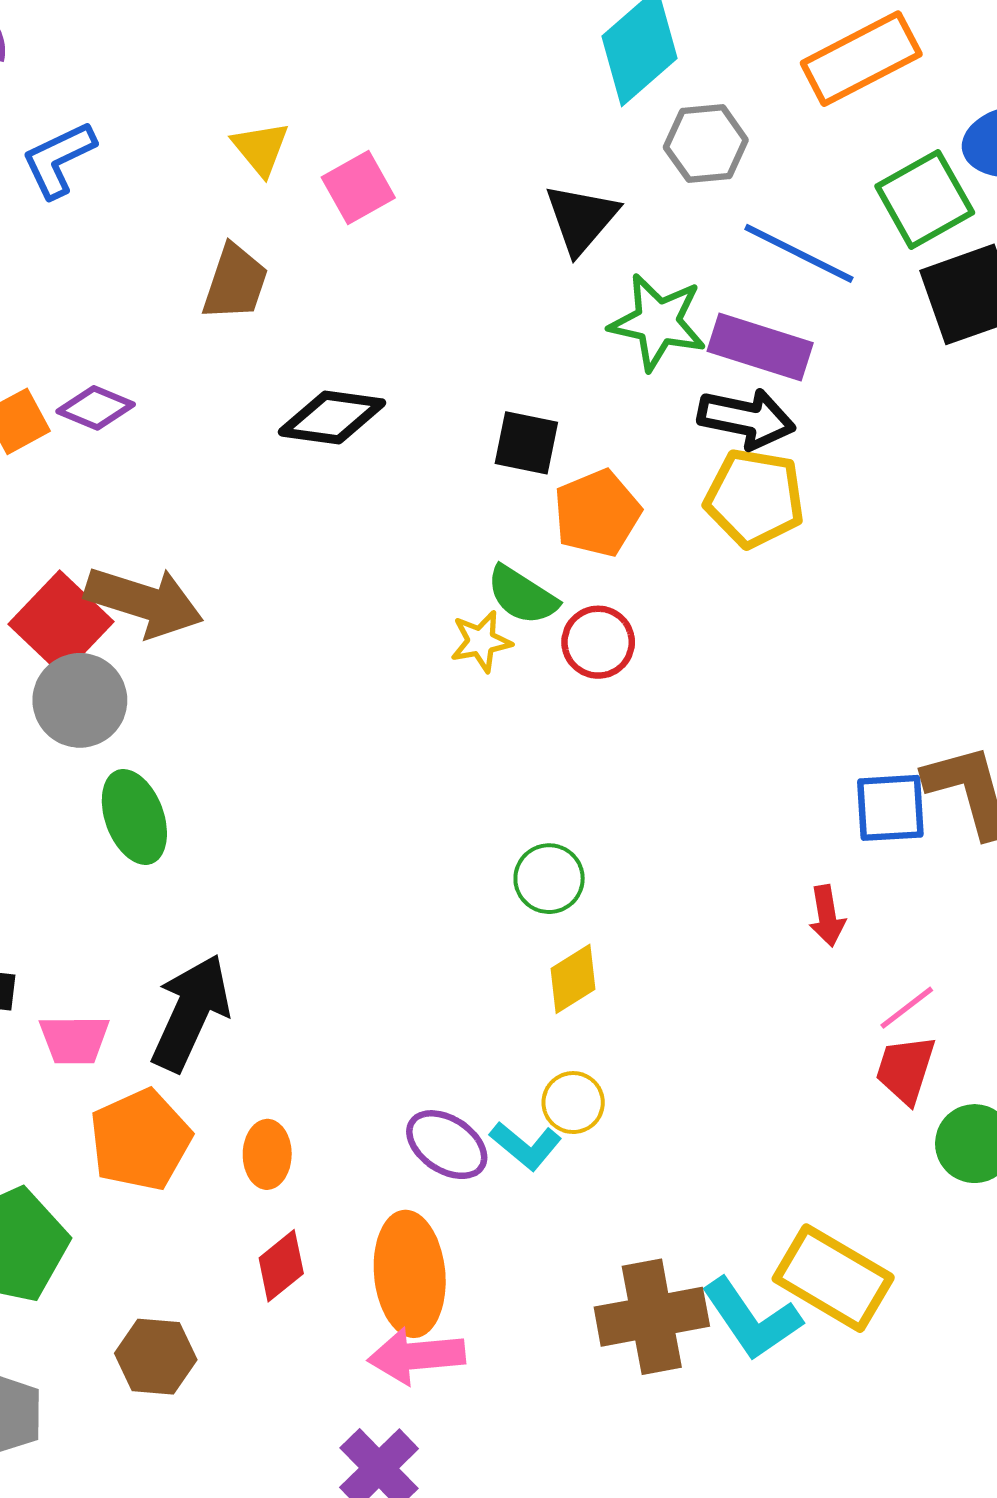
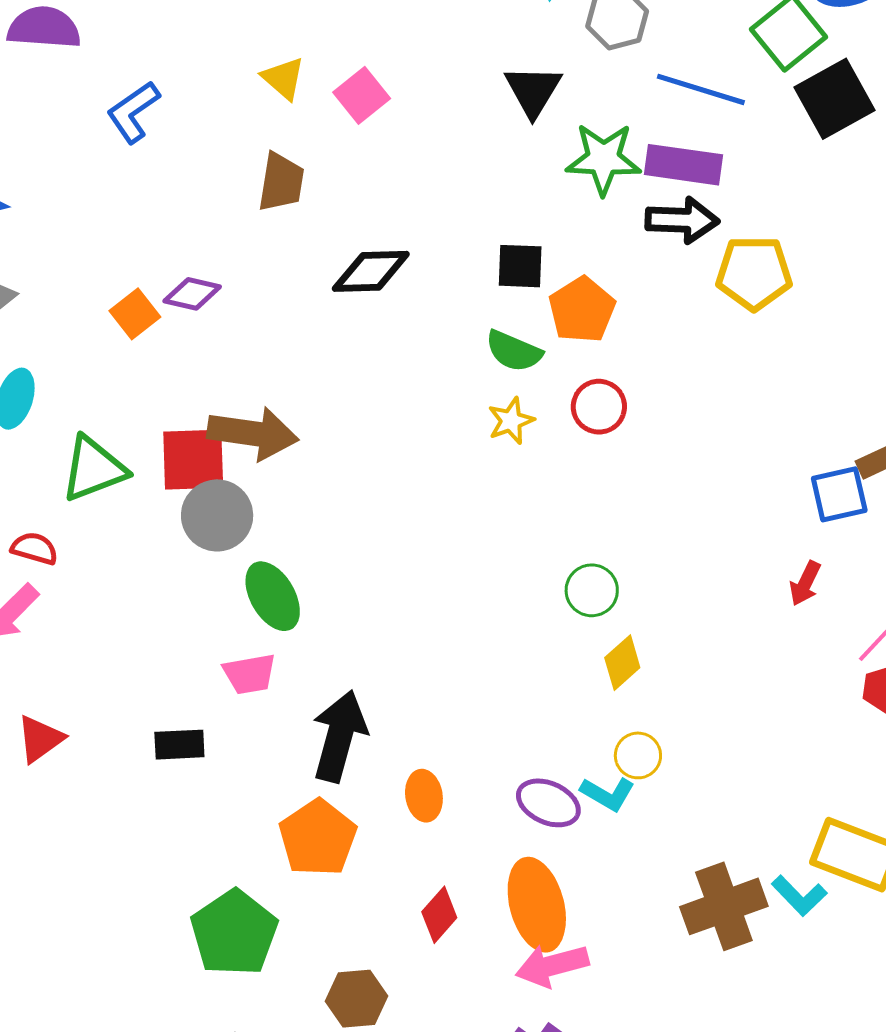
yellow pentagon: (755, 498) -> (754, 273), moved
green semicircle: (522, 595) -> (514, 351), moved
red square: (61, 623) -> (193, 460), turned -36
red arrow: (827, 916) -> (805, 583), turned 45
pink trapezoid: (74, 1040) -> (250, 674), moved
orange ellipse: (267, 1154) -> (424, 796), moved
cyan L-shape: (752, 1319) -> (799, 896), size x0.7

